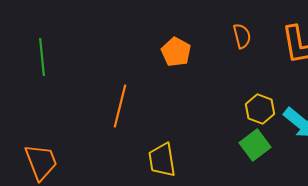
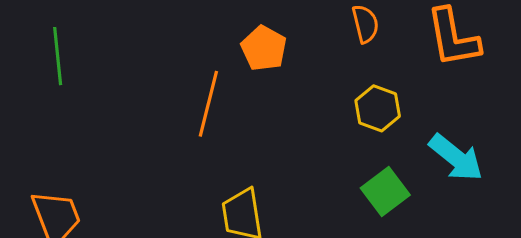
orange line: (120, 106) -> (208, 104), moved
yellow hexagon: (260, 109) -> (378, 108), moved

